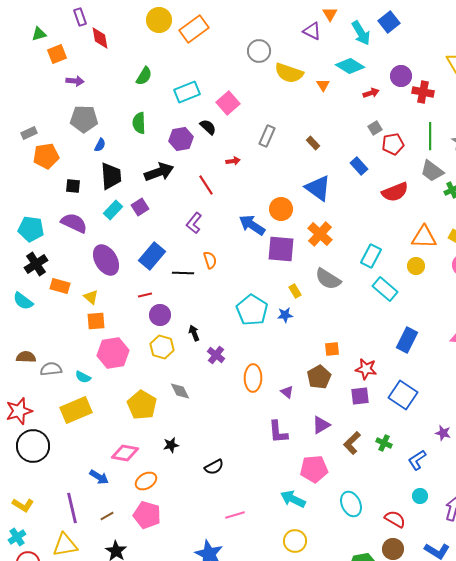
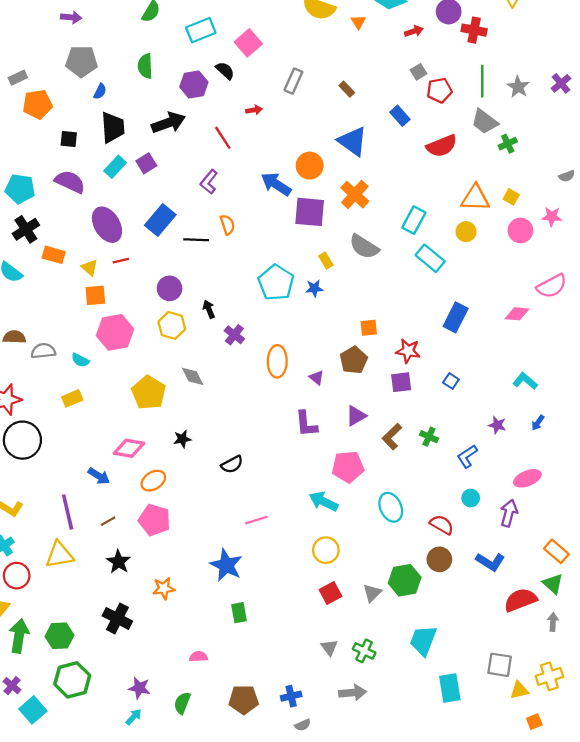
red line: (145, 295) -> (121, 261), moved
blue square: (403, 395) -> (451, 381), size x0.5
yellow rectangle: (76, 410) -> (72, 398), size x0.6

